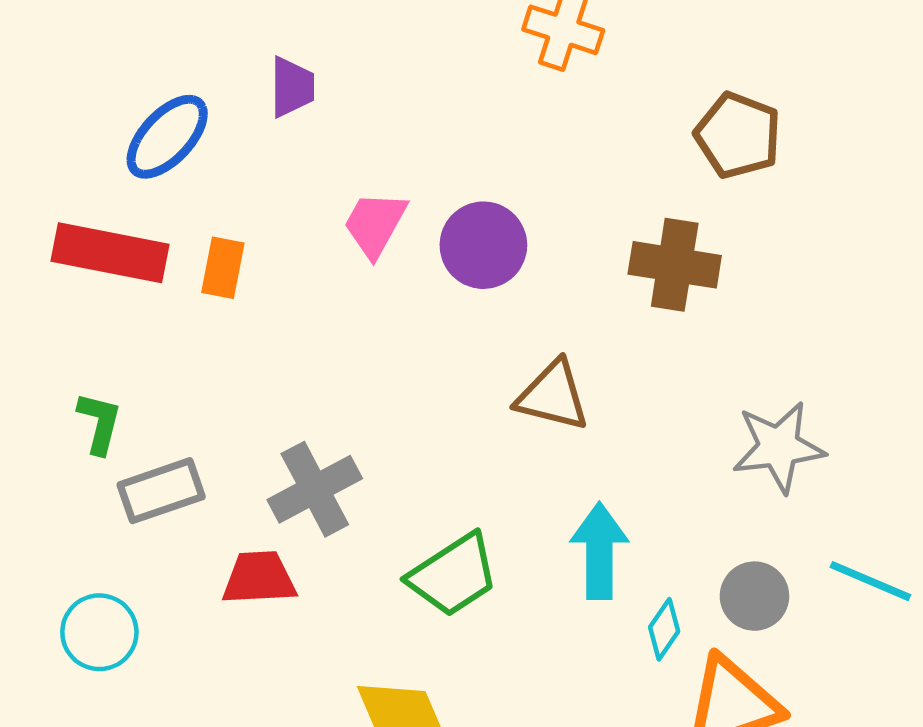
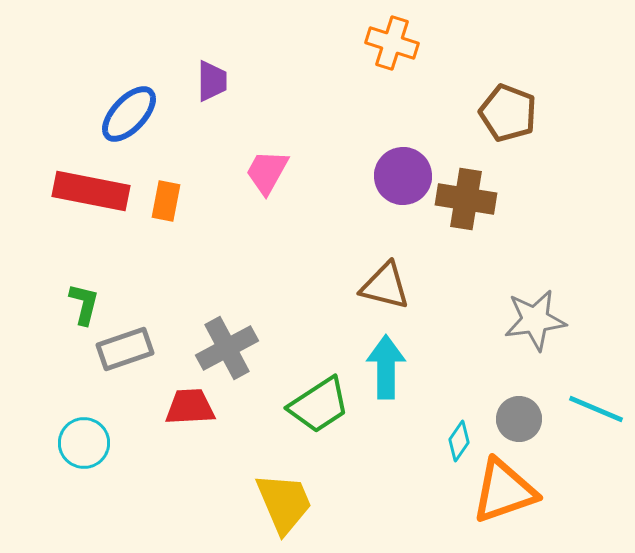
purple circle: (483, 245) -> (403, 176), moved
cyan arrow: (599, 551) -> (386, 367), moved

